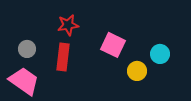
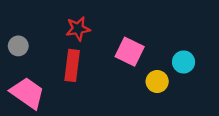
gray circle: (27, 49) -> (18, 46), moved

